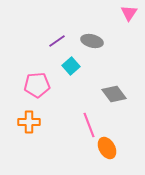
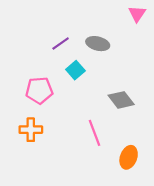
orange ellipse: (107, 148) -> (129, 157), moved, turned 50

